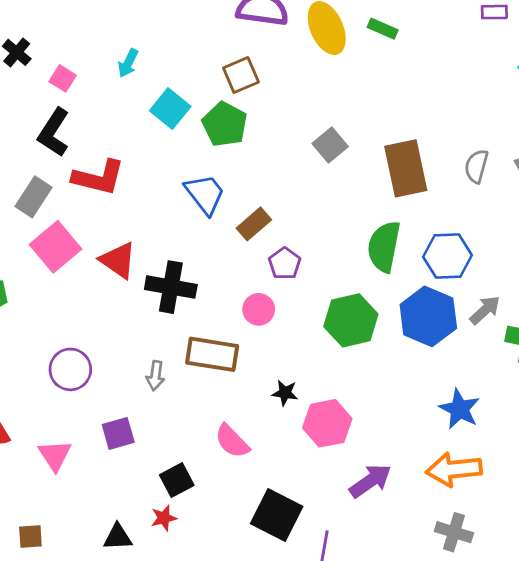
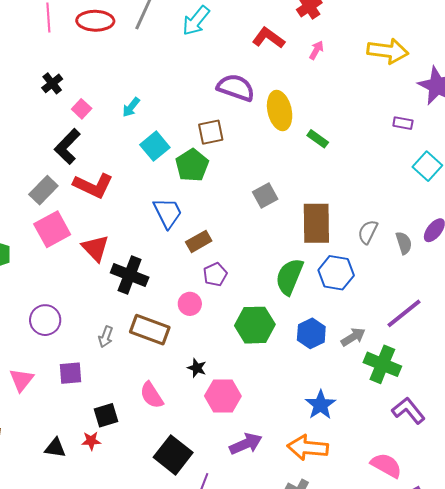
green rectangle: (383, 29) -> (318, 139), moved
blue hexagon: (448, 256) -> (336, 273), moved
blue hexagon: (428, 316) -> (311, 333), size x0.7

